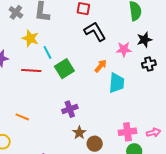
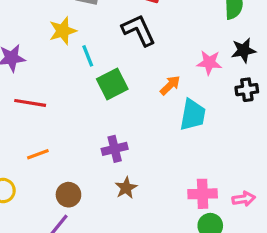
black L-shape: (95, 31) -> (139, 30), moved
yellow star: (30, 38) -> (63, 31), turned 30
red line: (31, 70) -> (30, 103), moved
orange line: (22, 117) -> (38, 154), turned -48
brown circle: (95, 144) -> (68, 195), moved

